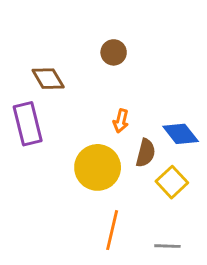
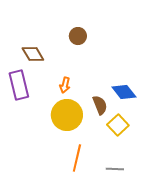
orange arrow: (121, 121) -> (65, 85), moved
brown semicircle: (146, 153) -> (100, 105), turned -36

